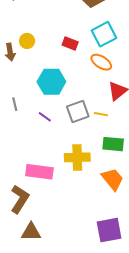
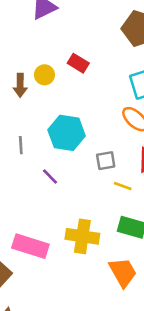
red rectangle: (70, 44) -> (78, 63), moved
gray line: (15, 104) -> (21, 145), moved
gray square: (78, 111) -> (106, 161), moved, size x0.7

